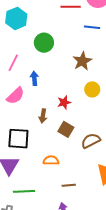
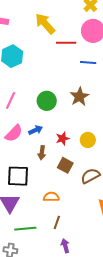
green circle: (44, 43) -> (47, 101), moved
blue arrow: (34, 78) -> (36, 130), moved, turned 72
yellow circle: (92, 89) -> (88, 140), moved
brown line: (69, 185) -> (57, 222), moved, turned -64

